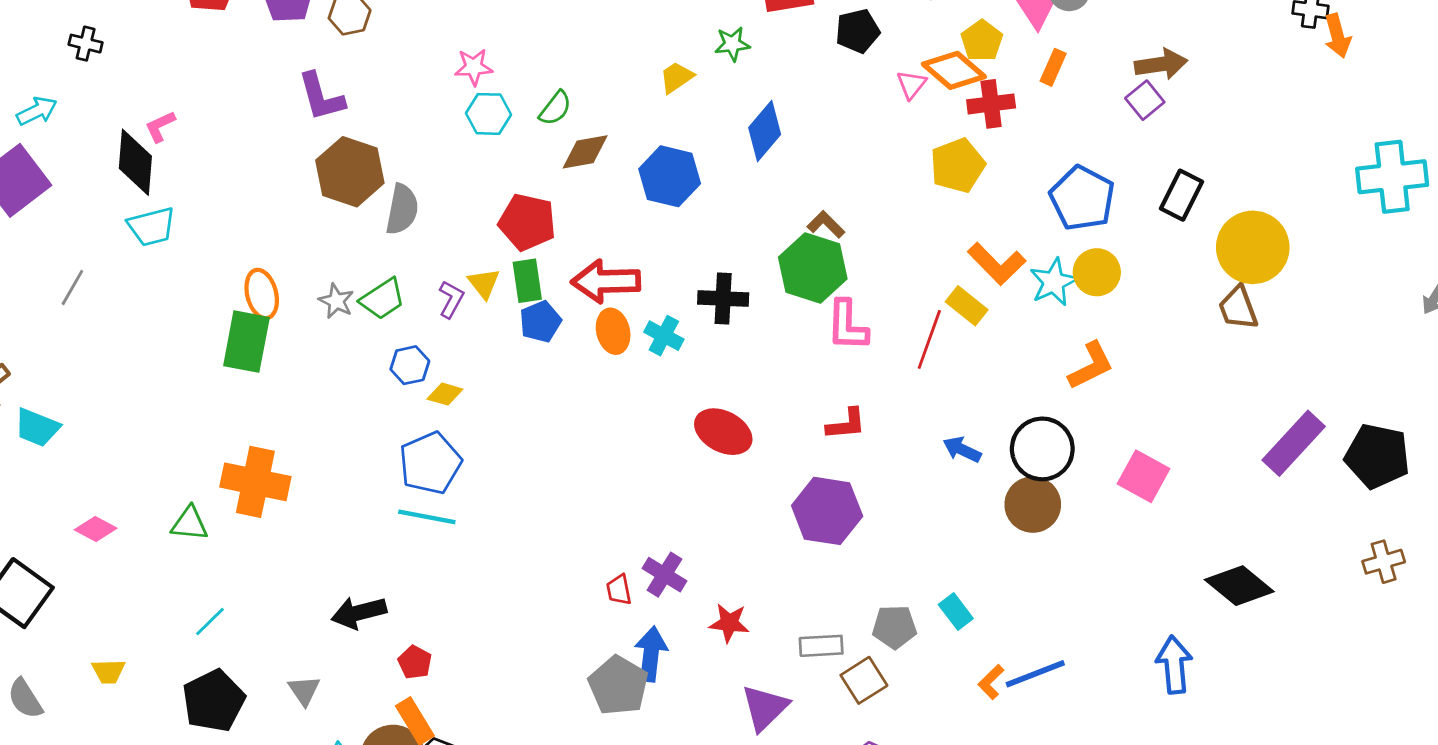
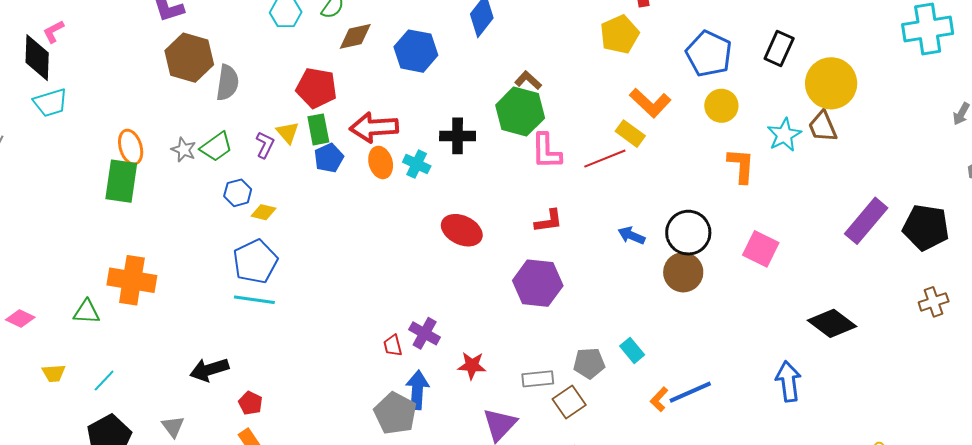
cyan star: (1054, 282) -> (784, 135), moved
red line: (929, 339) -> (605, 159), turned 51
orange L-shape: (1091, 366) -> (741, 166), moved, turned -57
yellow trapezoid: (108, 671) -> (54, 373), moved

